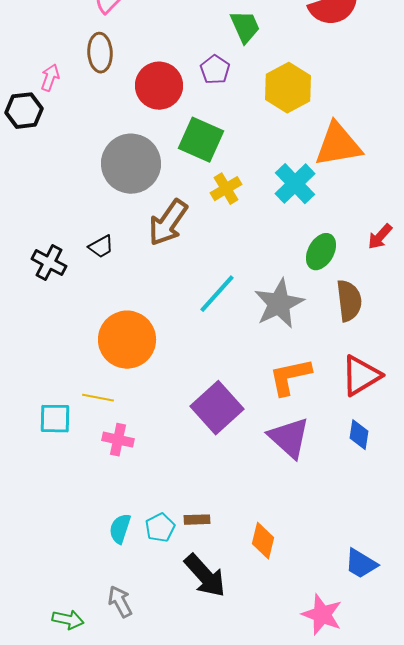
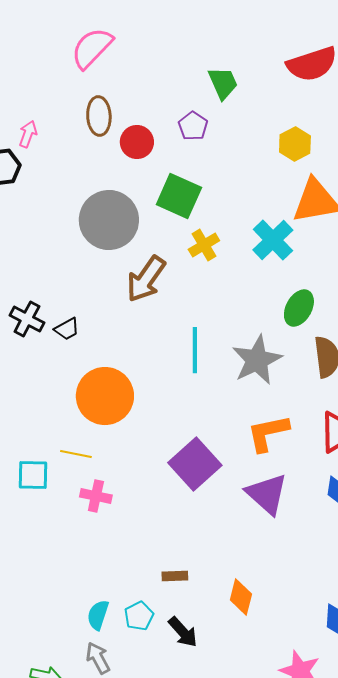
brown ellipse: (100, 53) -> (99, 116), moved
red circle: (159, 86) -> (137, 142), size x0.7
yellow hexagon: (288, 88) -> (295, 144), moved, size x0.7
black trapezoid: (101, 247) -> (67, 329), moved
cyan line: (217, 294) -> (195, 350), turned -42
cyan pentagon: (160, 528) -> (139, 616), moved
cyan semicircle: (120, 529) -> (98, 615), moved
black arrow: (205, 576) -> (183, 632), size x0.7

